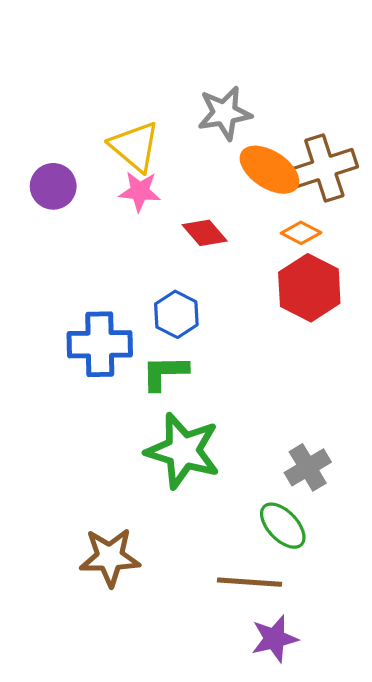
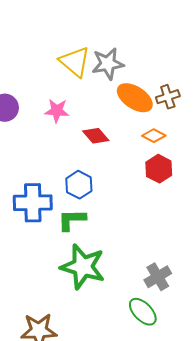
yellow triangle: (135, 146) -> (75, 62), moved
brown cross: (324, 168) -> (168, 97), size x0.6
red hexagon: (309, 288) -> (159, 169), size x0.7

